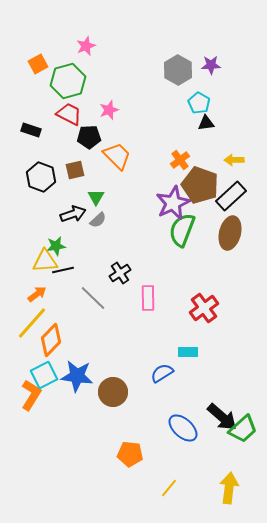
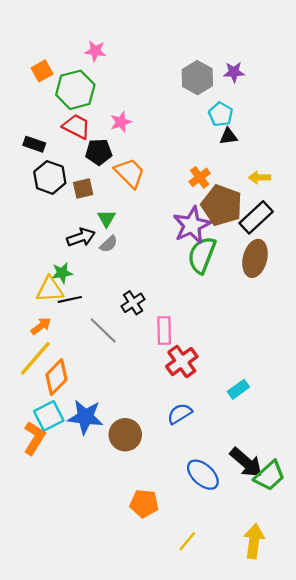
pink star: (86, 46) -> (95, 51), turned 30
black hexagon: (41, 177) -> (50, 177), moved
red cross: (204, 308) -> (182, 362), moved
cyan rectangle: (188, 352) -> (238, 389), moved, turned -36

